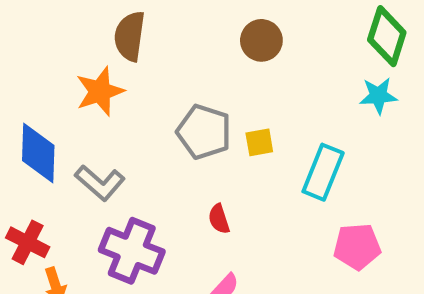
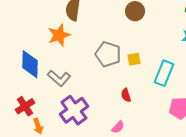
red semicircle: (219, 219) -> (126, 95), moved
red cross: (28, 242) -> (25, 106), turned 30
purple cross: (132, 251) -> (74, 110), turned 32

